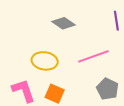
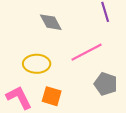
gray diamond: (63, 23) -> (51, 22), turned 35

